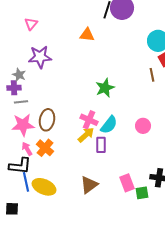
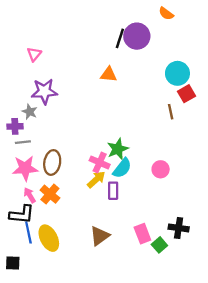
orange triangle: (87, 35) -> (109, 74), moved
gray star: (19, 75) -> (30, 112), moved
green star: (105, 88) -> (118, 149), moved
yellow ellipse: (44, 187) -> (49, 238), turned 40
green square: (142, 193) -> (159, 245), turned -32

